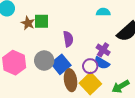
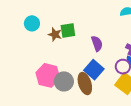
gray circle: (44, 61) -> (64, 81), moved
brown ellipse: (71, 80) -> (85, 84), moved

